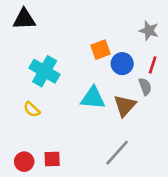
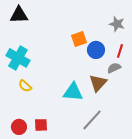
cyan cross: (45, 71) -> (18, 58), moved
gray semicircle: (145, 87) -> (114, 68), turned -96
cyan triangle: (93, 98) -> (73, 92), moved

